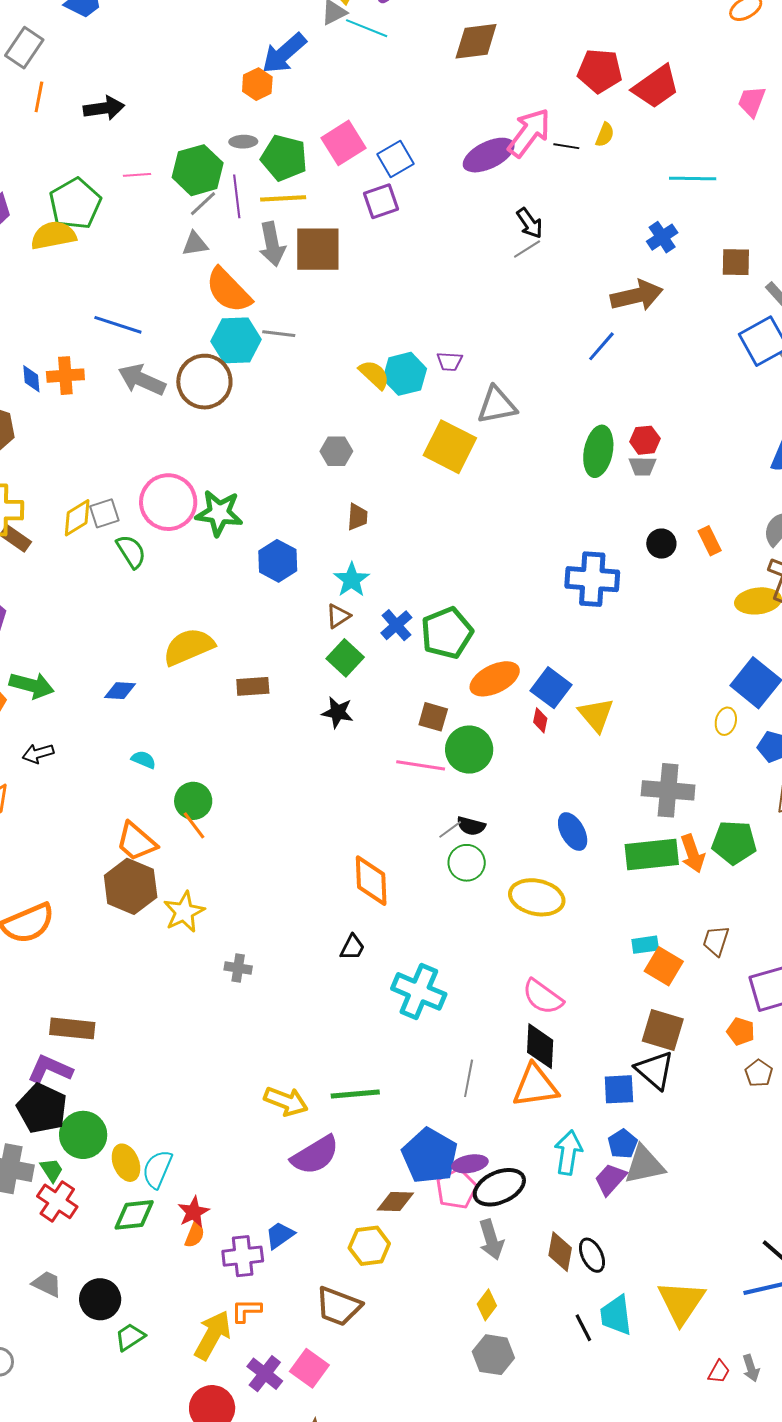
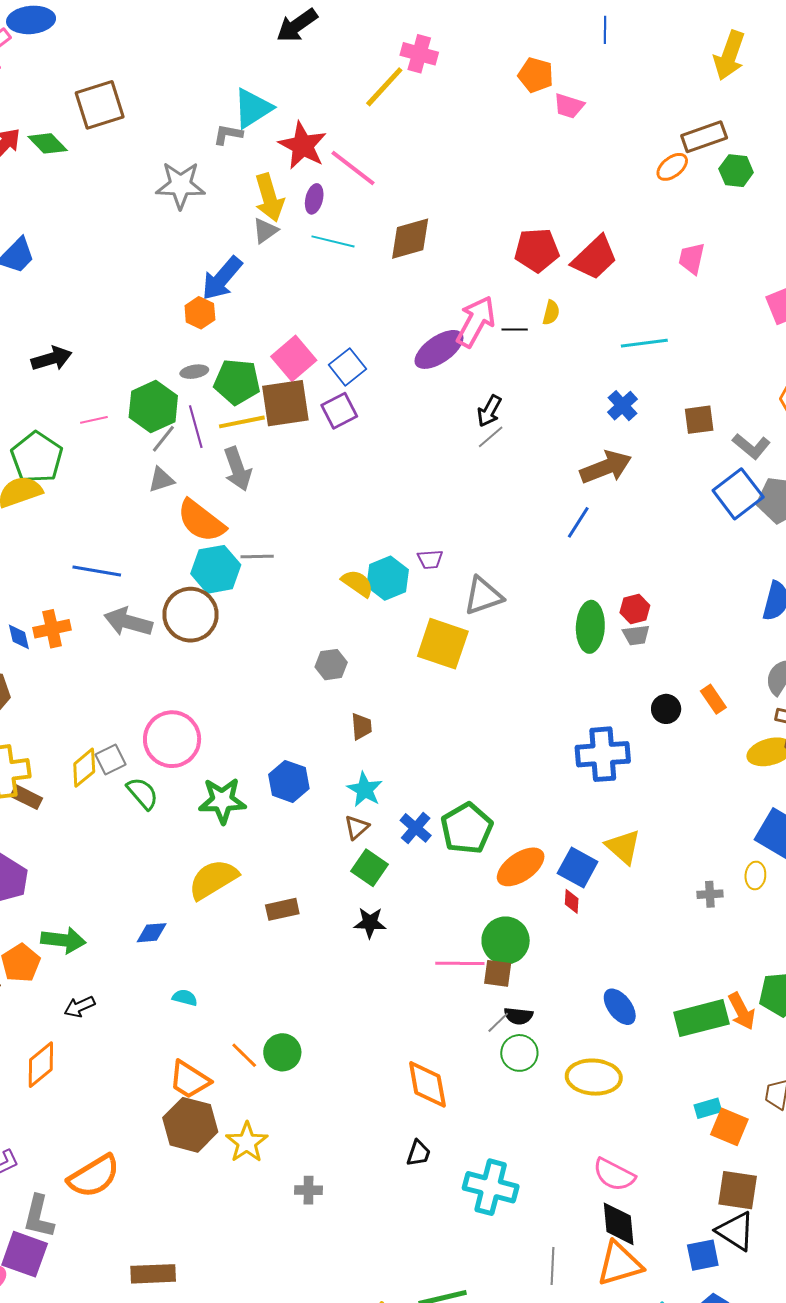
cyan line: (367, 28) -> (333, 241), moved
black arrow: (530, 223) -> (489, 411), turned 72
brown square: (318, 249) -> (285, 403), moved
green star: (219, 513) -> (222, 801), moved
yellow triangle: (596, 715) -> (623, 847), moved
brown square: (433, 717) -> (498, 973), moved
gray cross: (668, 790) -> (710, 894), moved, size x0.5
green circle: (193, 801) -> (282, 1052), moved

